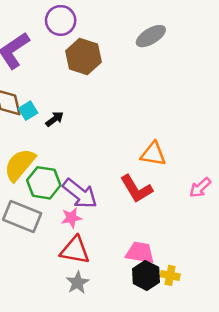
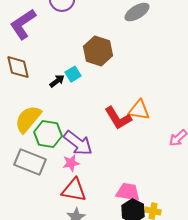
brown hexagon: (83, 57) -> (98, 51), moved
cyan square: (28, 111) -> (73, 74), moved
red L-shape: (136, 189) -> (118, 118), moved

